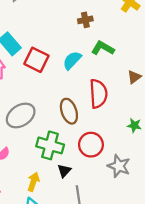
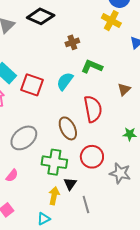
yellow arrow: (33, 182) -> (54, 196), moved

